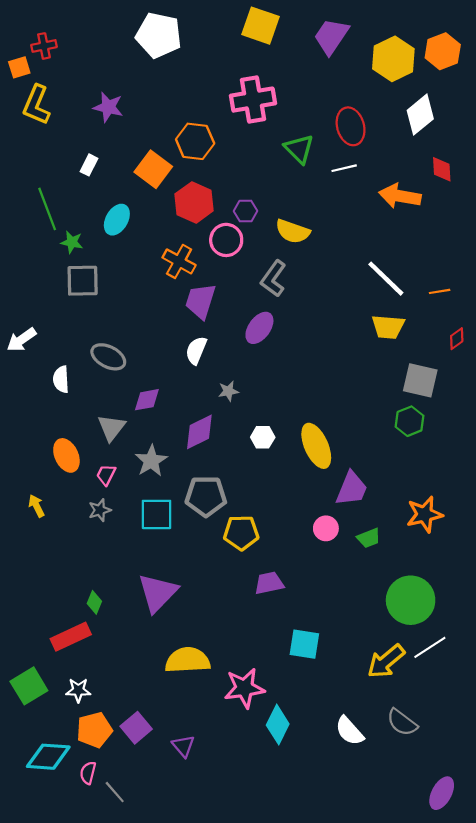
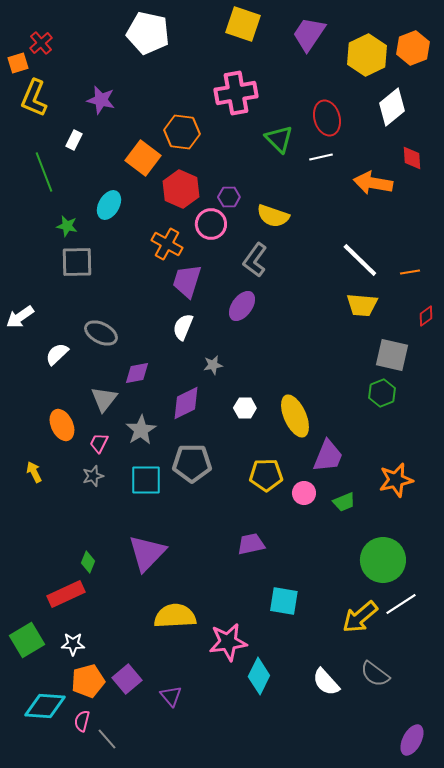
red cross: (44, 46) -> (41, 43), turned -30
white rectangle: (89, 165) -> (74, 140), moved
green line: (47, 209) -> (44, 172), moved
white semicircle: (61, 379) -> (57, 354), turned 50
yellow pentagon: (241, 533) -> (266, 475), moved

